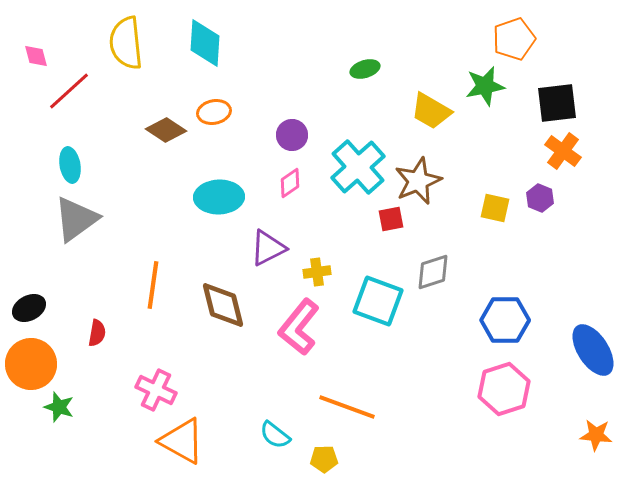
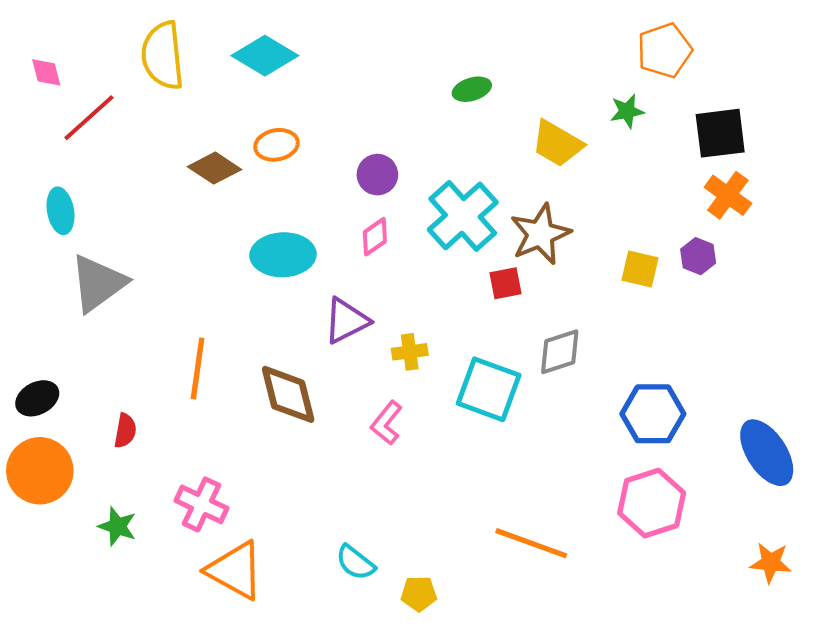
cyan diamond: (205, 43) -> (265, 56), turned -63
green star: (485, 86) -> (627, 111), size x0.7
cyan ellipse: (70, 165) -> (61, 211), moved
pink L-shape: (299, 327) -> (386, 423), size x0.6
green star: (59, 407) -> (117, 526), moved
orange line: (347, 407) -> (531, 543), moved

